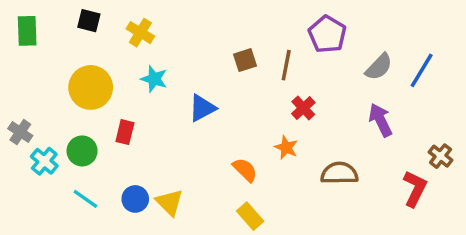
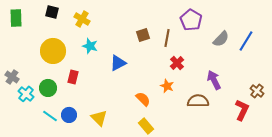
purple arrow: (381, 120) -> (214, 80), moved
blue circle: (135, 199) -> (69, 115), moved

